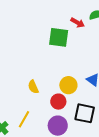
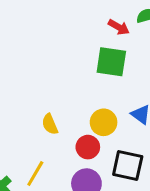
green square: (59, 37) -> (111, 62), moved

